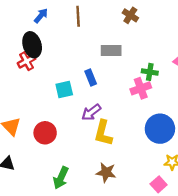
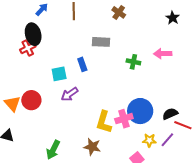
pink cross: (141, 88) -> (124, 119), moved
purple arrow: (91, 112) -> (70, 94), moved
red circle: (45, 133) -> (31, 100), moved
yellow L-shape: (103, 133) -> (104, 122), moved

